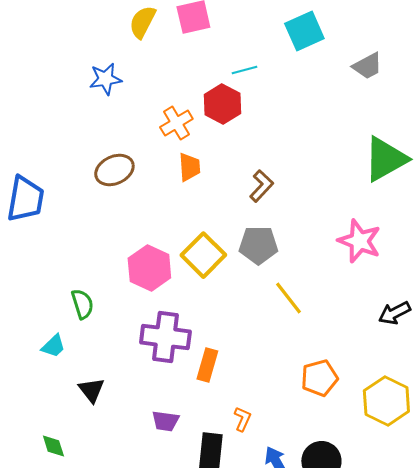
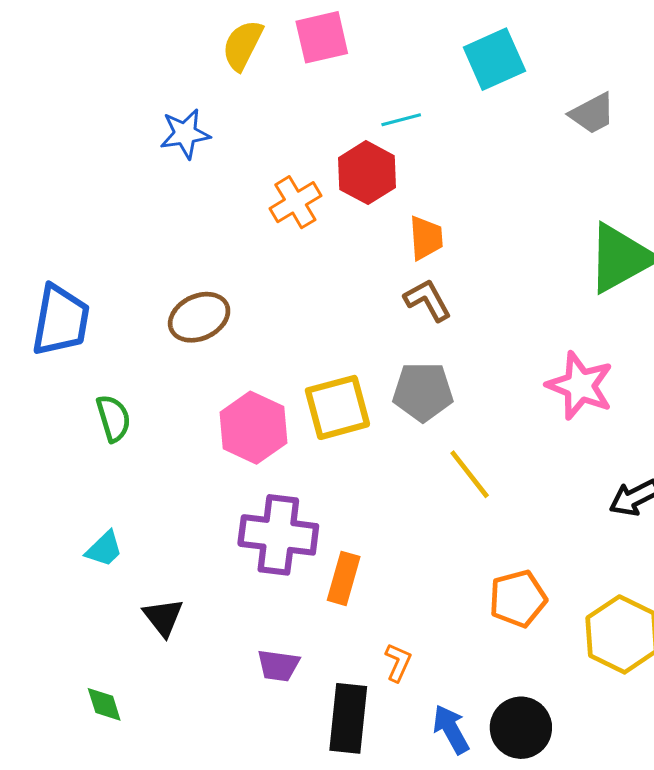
orange trapezoid: (189, 167) -> (426, 238), moved
brown ellipse: (114, 170) -> (199, 317), moved
brown L-shape: (261, 186) -> (428, 300), turned -72
yellow square: (203, 255) -> (337, 407), turned 30
green semicircle: (82, 304) -> (114, 418), moved

